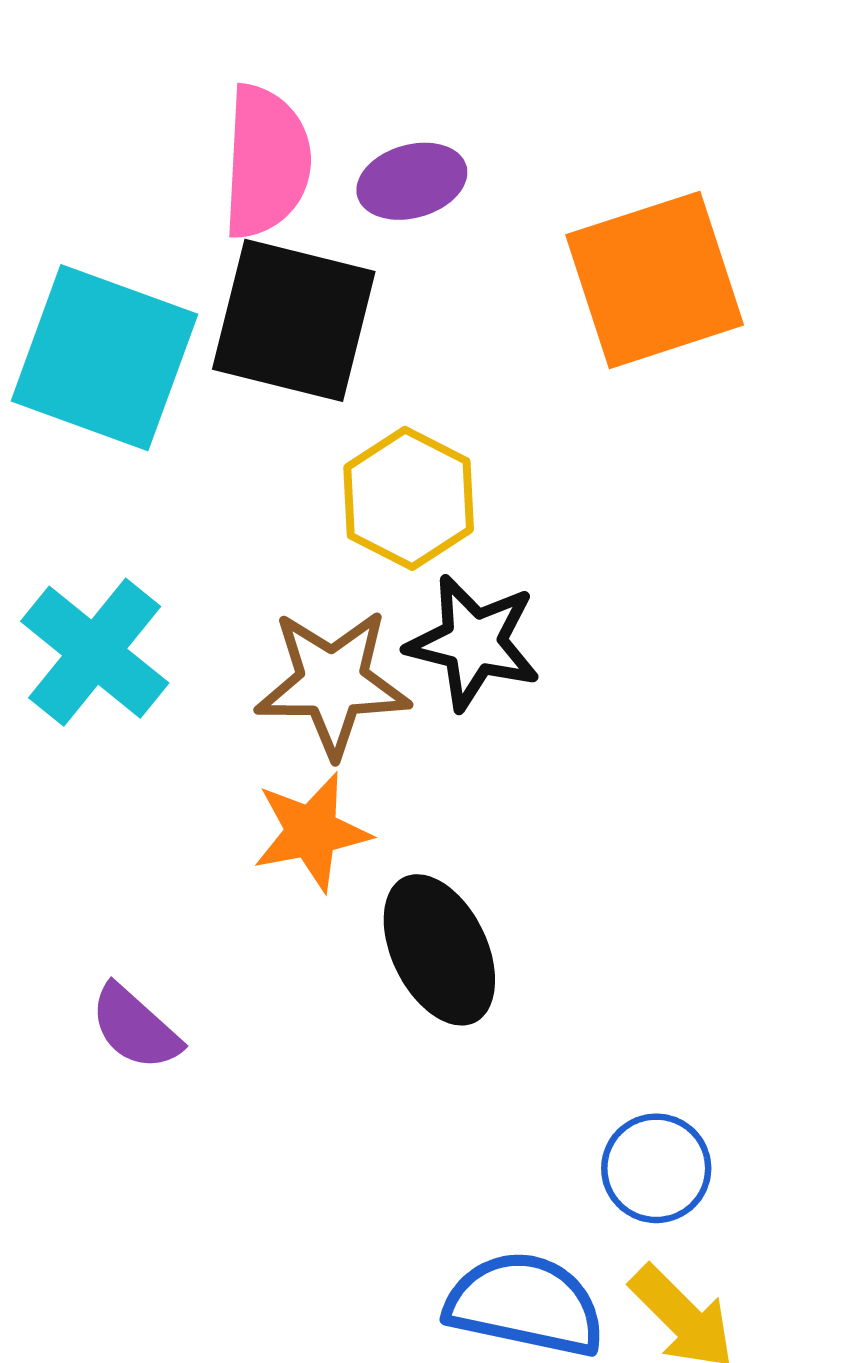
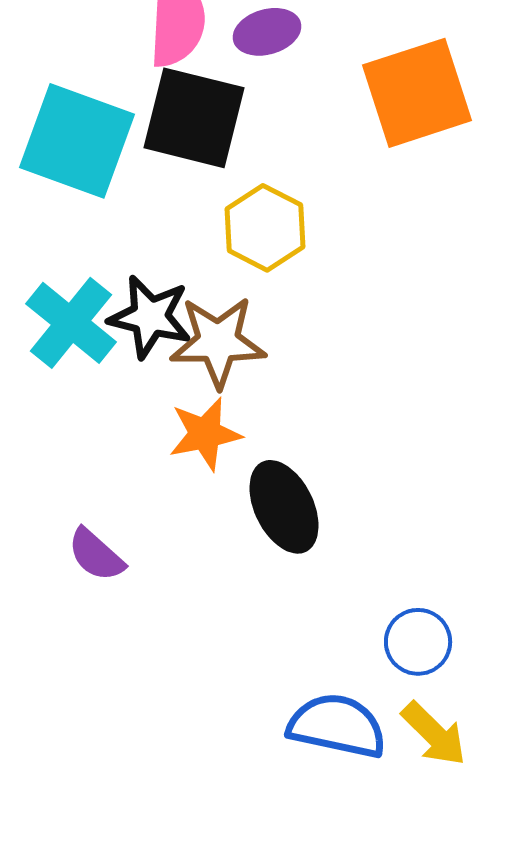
black star: (473, 642) -> (150, 317), moved

